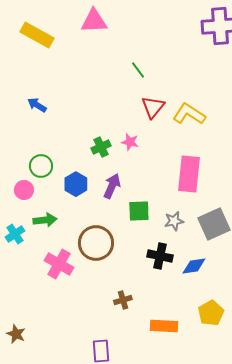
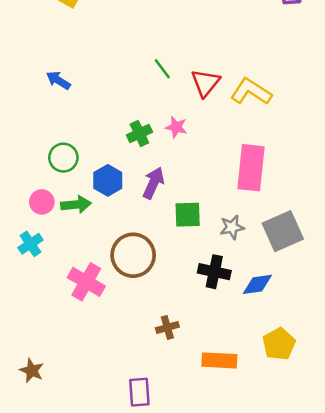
green line: (138, 70) -> (162, 69), moved
pink circle: (24, 190) -> (42, 202), moved
green arrow: (45, 220) -> (76, 204), moved

